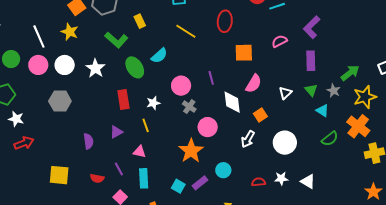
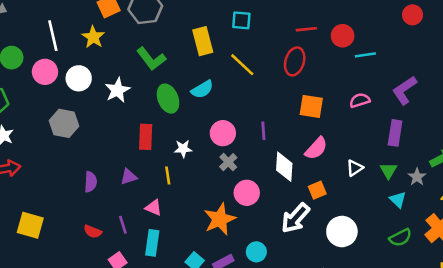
yellow rectangle: (140, 21) -> (203, 41), moved, size x1.5
white arrow: (248, 139) -> (295, 218), size x1.4
yellow square: (59, 175) -> (30, 225), moved

